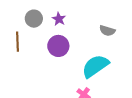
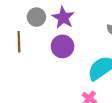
purple star: (59, 19) -> (63, 18), size x1.5

